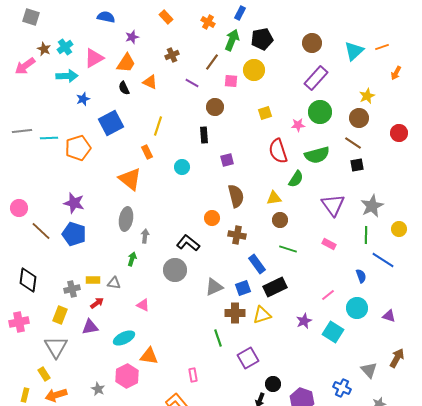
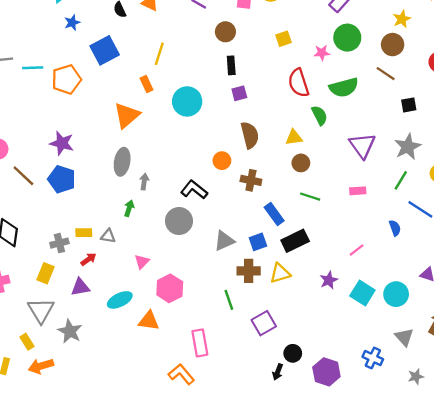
black rectangle: (204, 135) -> (231, 65), moved
black square: (357, 165) -> (409, 105), moved
cyan circle: (182, 167) -> (187, 101), size x1.6
orange triangle: (130, 179) -> (127, 115), turned 40
green semicircle: (296, 179) -> (319, 115), turned -60
green line: (366, 235) -> (401, 180), turned 30
pink rectangle: (329, 244) -> (358, 191), turned -32
pink triangle: (143, 305) -> (142, 262), turned 48
cyan circle: (357, 308) -> (396, 294), moved
pink rectangle: (193, 375) -> (200, 343), size x1.6
pink hexagon: (127, 376) -> (170, 288), moved
gray star: (98, 389) -> (70, 331), moved, size x1.5

